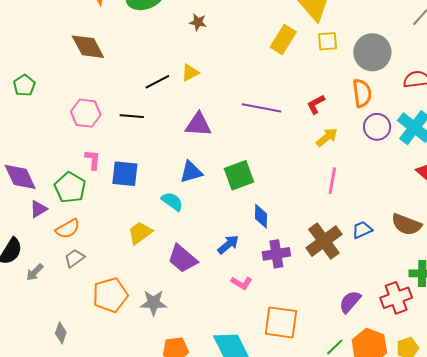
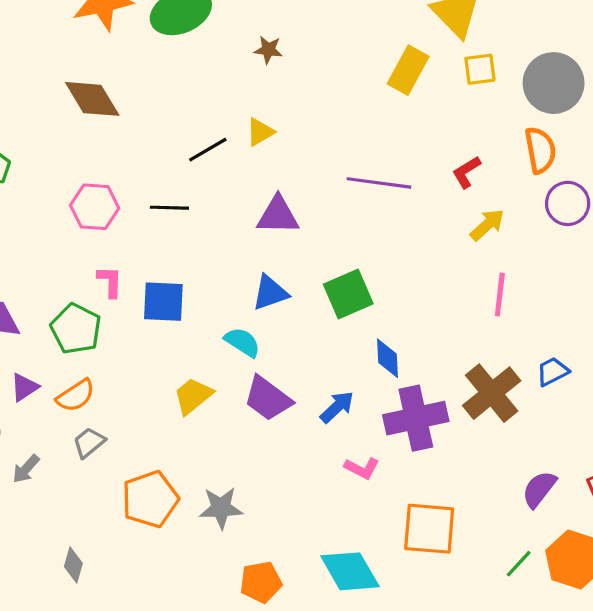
purple triangle: (38, 209) -> (24, 387), moved
purple cross: (276, 254) -> (416, 418), size x1.4
purple trapezoid: (183, 259) -> (268, 398), moved

